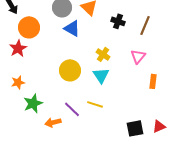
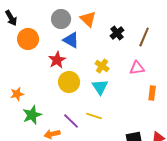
black cross: (118, 21) -> (117, 33), turned 32
red star: (18, 48) -> (57, 60), moved
pink triangle: (138, 56) -> (137, 68), turned 42

